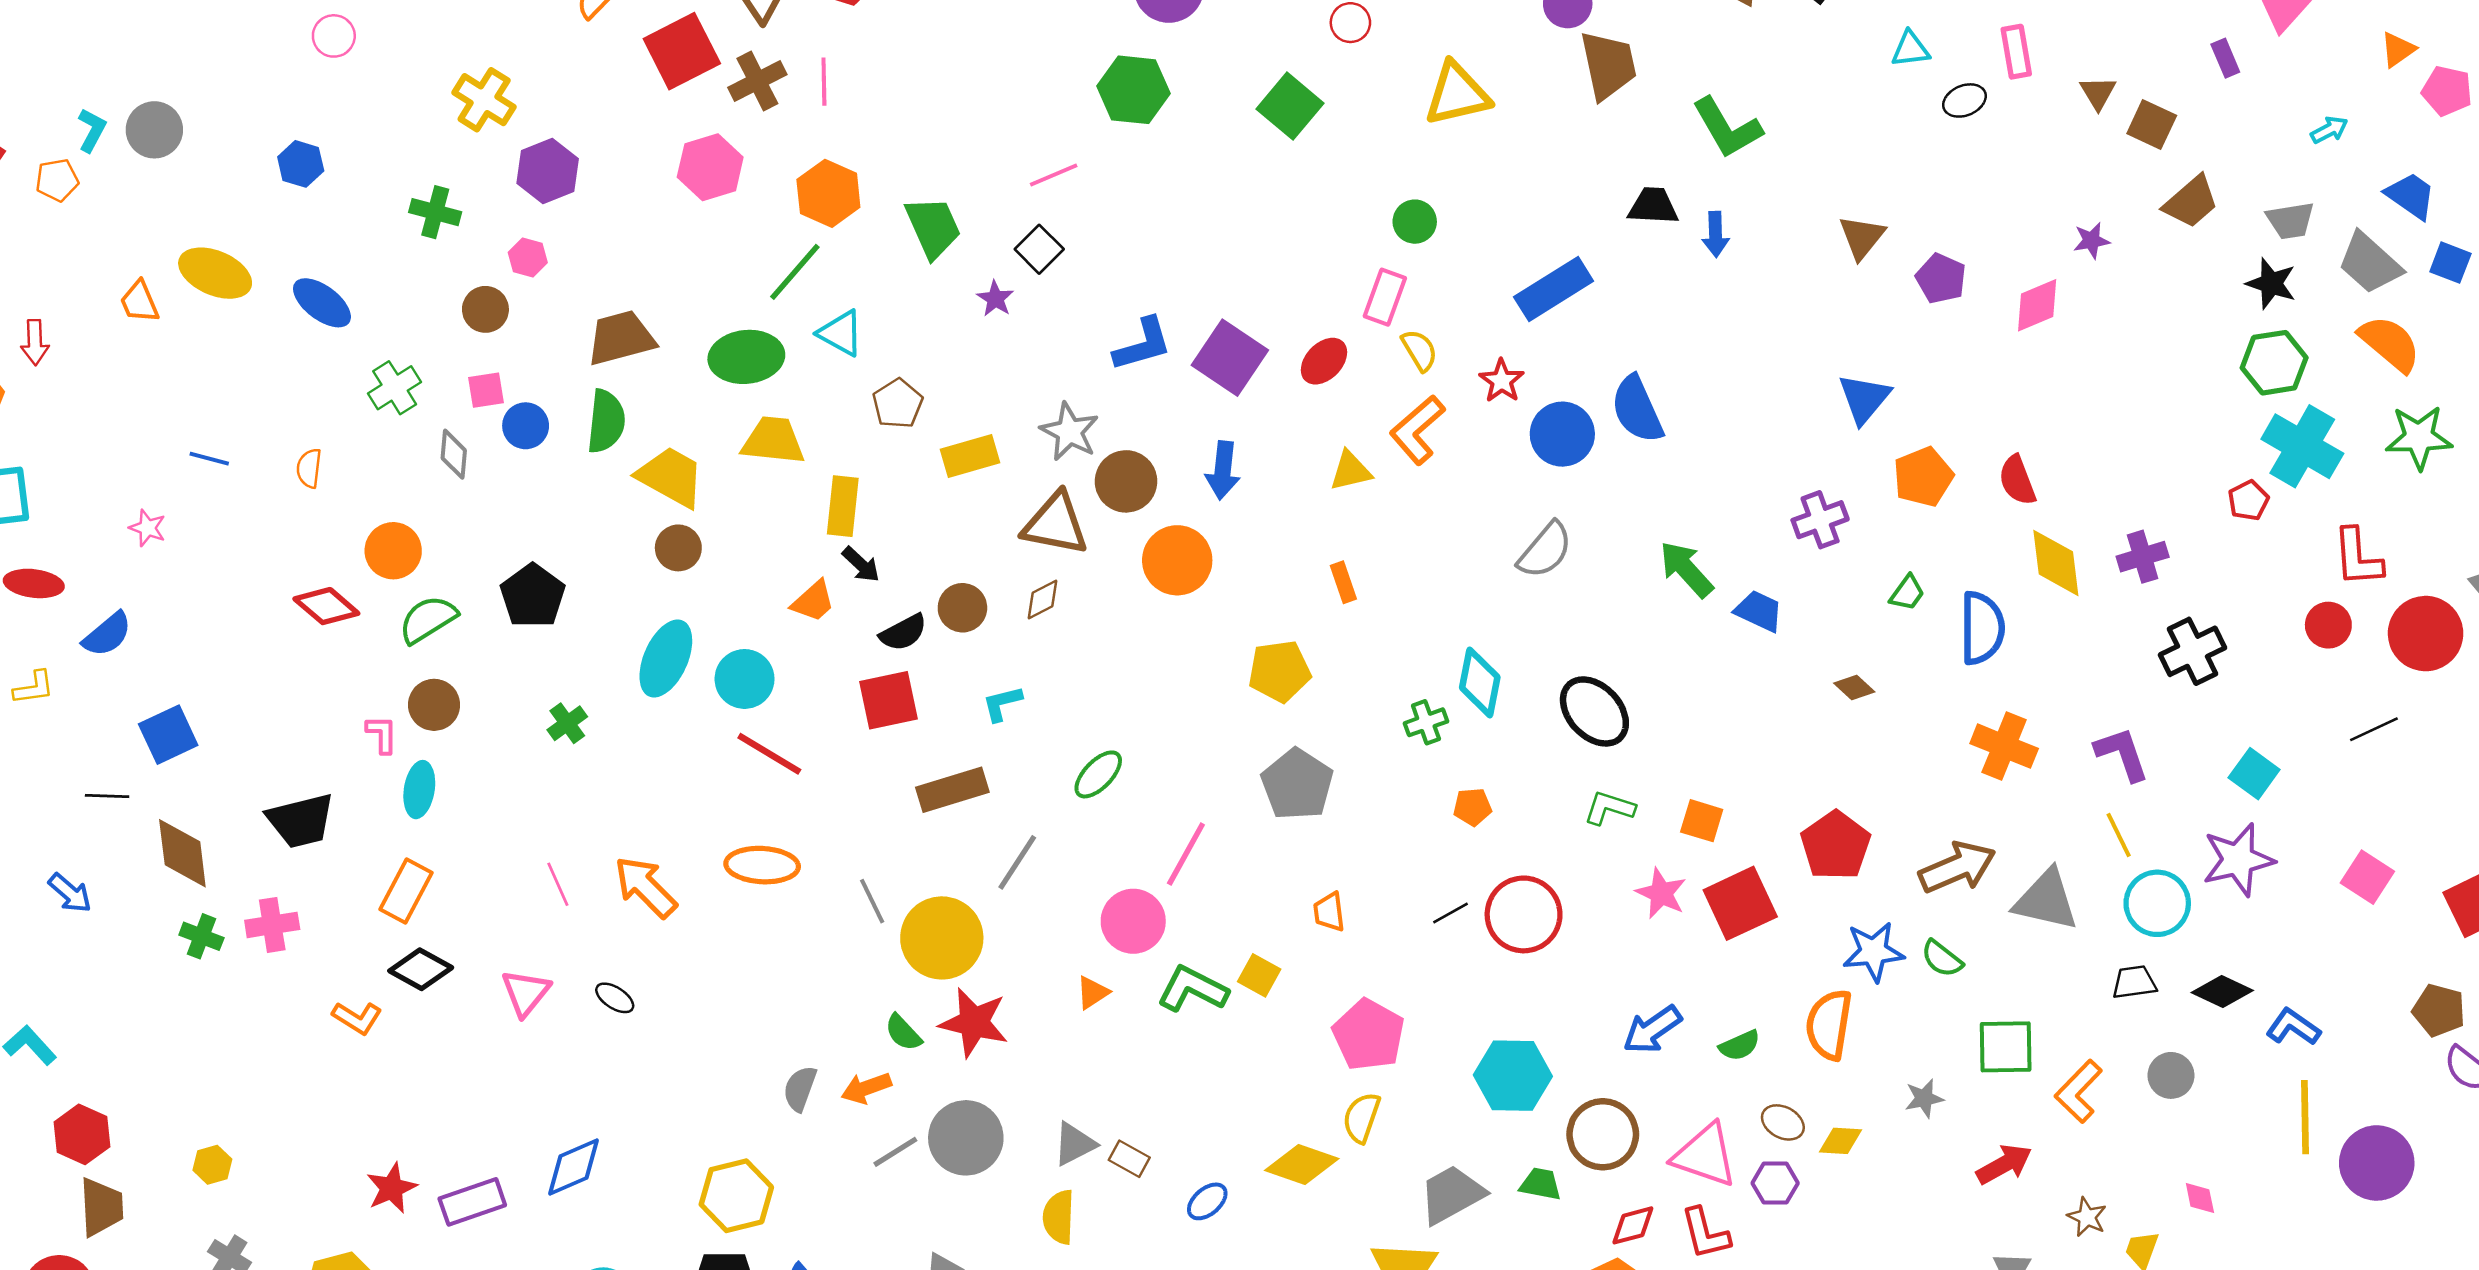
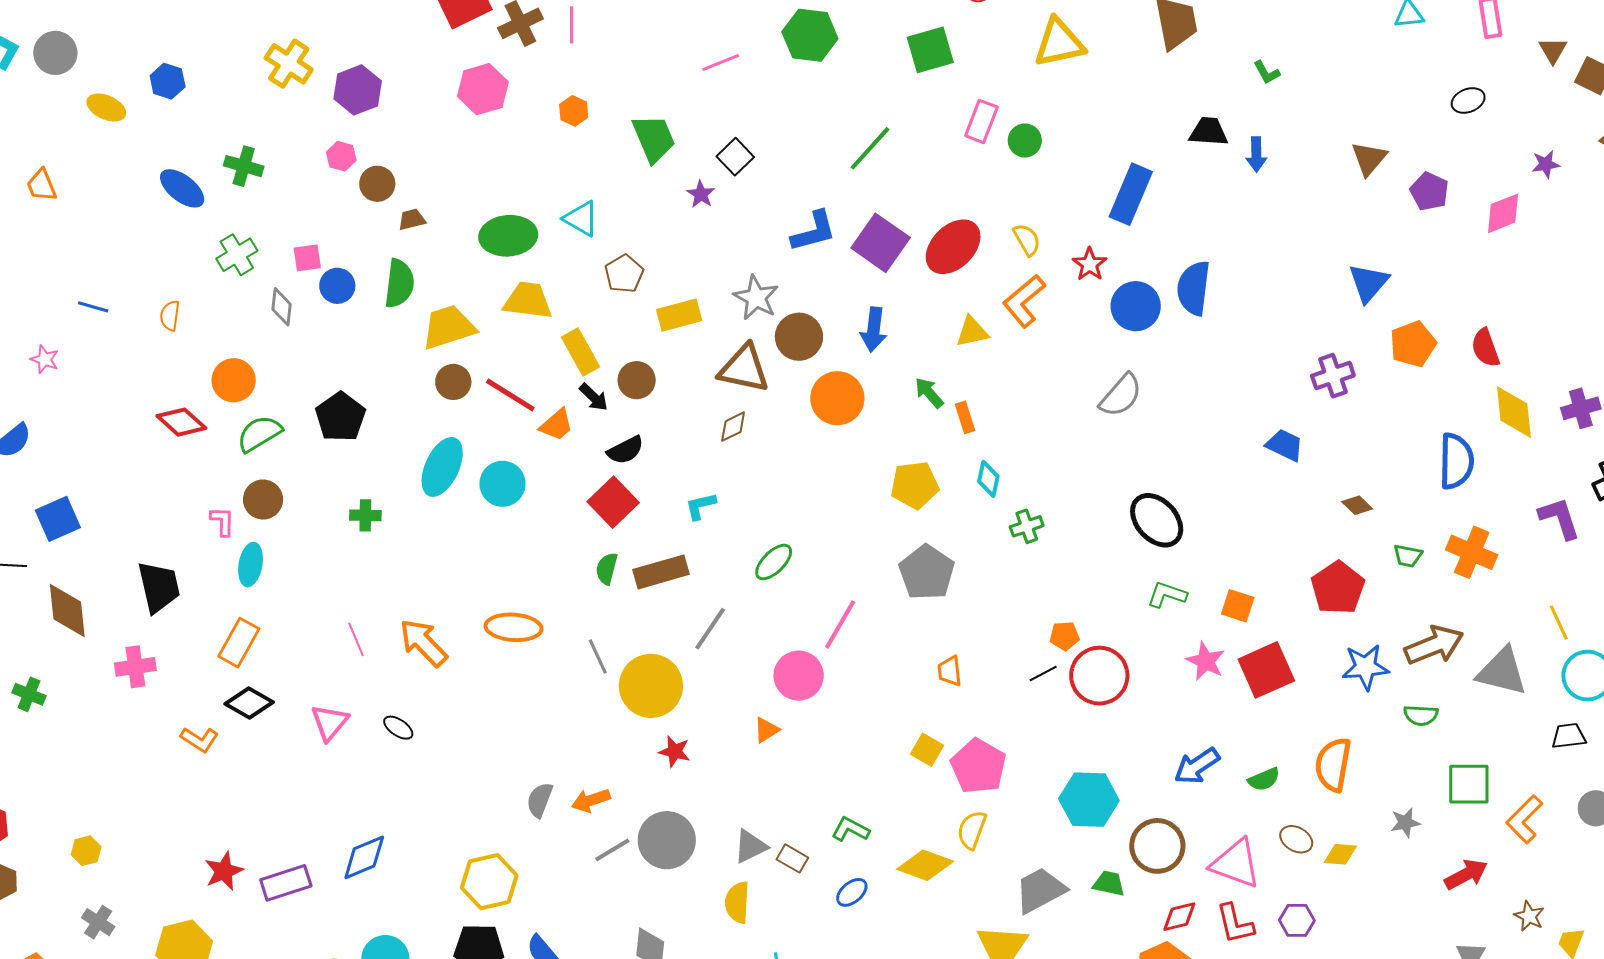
yellow cross: (484, 100) -> (289, 64), moved
black ellipse: (1964, 100) -> (1468, 100), moved
green square: (1290, 106) -> (930, 50), turned 33
green L-shape: (1727, 128) -> (1267, 72), size x0.5
pink line: (1054, 175) -> (721, 63), moved
orange hexagon: (828, 193) -> (574, 111), size x0.6
green cross: (435, 212) -> (244, 166), moved
green line: (795, 272) -> (870, 148), moved
yellow ellipse: (215, 273) -> (106, 107), moved, size x0.7
blue rectangle: (1554, 289) -> (1131, 194), turned -36
pink rectangle: (1385, 297) -> (981, 121), moved
brown circle: (485, 309) -> (377, 184), moved
brown trapezoid: (621, 338) -> (412, 219), size x0.5
red ellipse: (1324, 361) -> (953, 247), size x1.5
blue semicircle: (1637, 409) -> (1194, 288), turned 30
yellow trapezoid: (671, 477) -> (448, 327), turned -48
yellow rectangle: (843, 506) -> (580, 352), turned -36
green arrow: (1686, 569) -> (929, 393), moved, size x0.7
green trapezoid: (1907, 593) -> (1408, 556), moved, turned 64
brown circle: (962, 608) -> (637, 380), moved
cyan diamond: (1480, 682) -> (988, 479), moved, size x0.7
red square: (888, 700) -> (613, 502), turned -33
green cross: (567, 723) -> (365, 515), turned 36
red line: (769, 754) -> (510, 395), moved
purple L-shape: (2122, 754) -> (1559, 518), moved
orange pentagon: (1472, 807) -> (1064, 636), moved
black trapezoid: (301, 821) -> (159, 587), turned -90
red pentagon: (1835, 845) -> (1338, 588), moved
green cross: (201, 936) -> (29, 694), moved
blue star: (1873, 952) -> (1365, 667), moved
green semicircle: (1942, 959) -> (1421, 715), turned -36
yellow square: (1259, 975) -> (927, 750), moved
green L-shape: (1193, 989) -> (850, 829), moved, size x0.7
red star: (974, 1022) -> (675, 751), size x0.6
green semicircle: (903, 1033) -> (607, 569), moved, turned 56
purple hexagon: (1775, 1183) -> (1297, 920), moved

